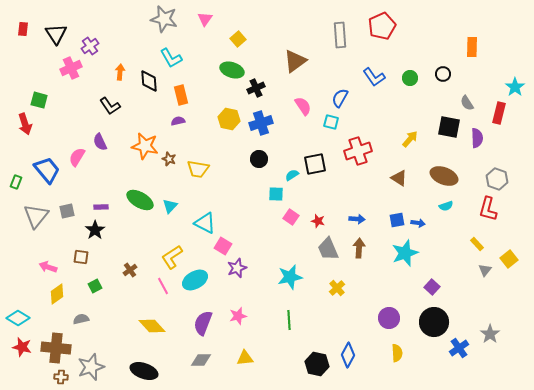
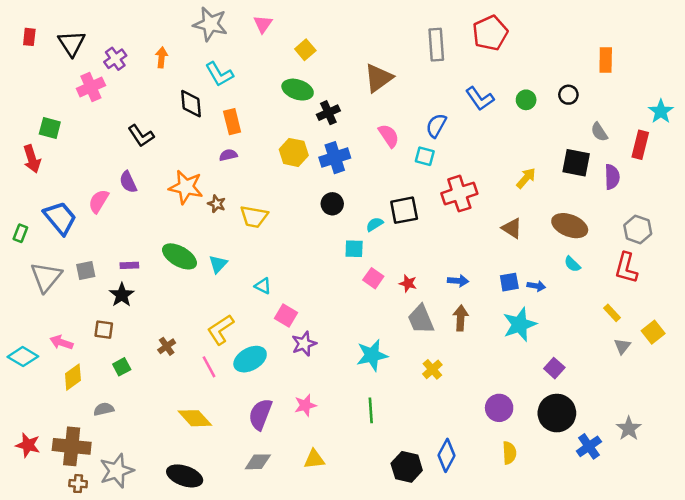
orange arrow: (120, 72) -> (162, 57), moved
cyan semicircle: (446, 206) -> (572, 264), turned 64
cyan triangle: (205, 223) -> (263, 286), size x0.6
cyan diamond: (18, 318) -> (23, 357), moved

